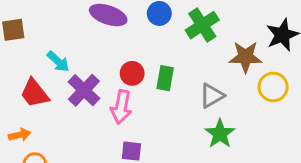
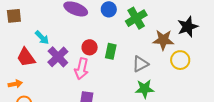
green star: (220, 134) -> (145, 89), turned 30

